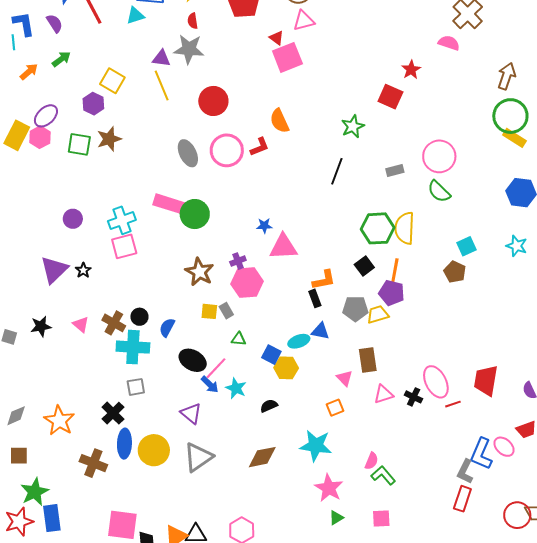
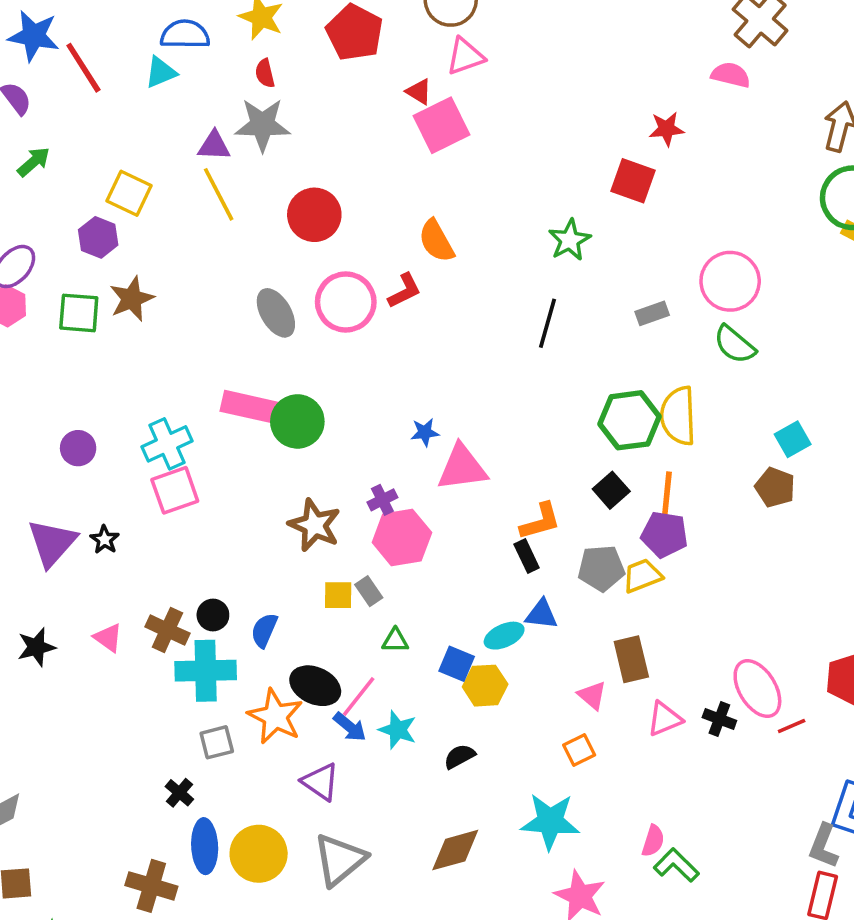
red star: (411, 70) -> (666, 129), turned 30
black cross: (113, 413) -> (179, 793), size x0.7
orange star: (59, 421) -> (275, 716), moved

